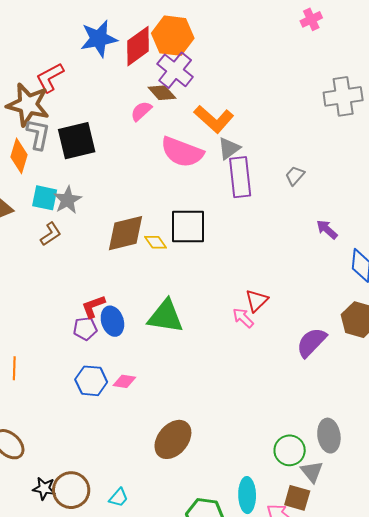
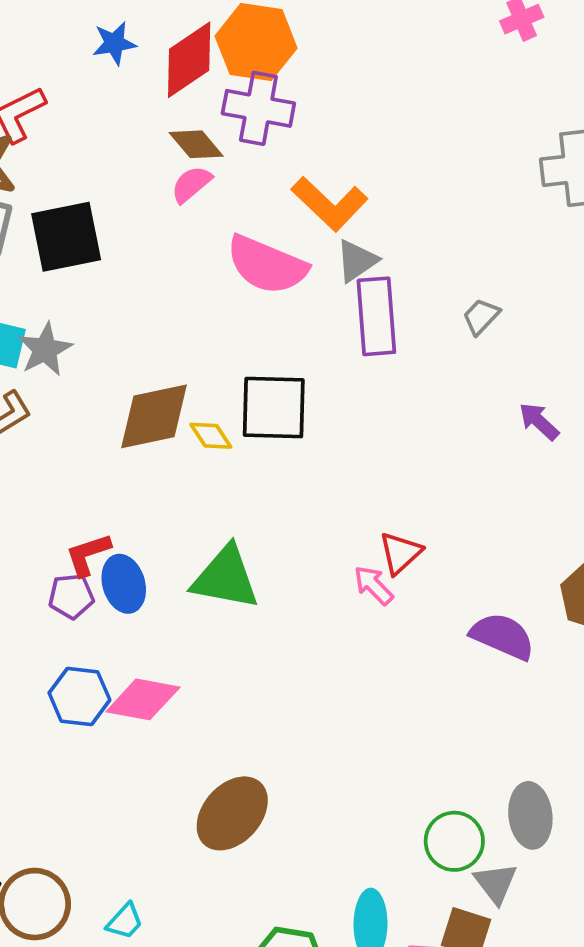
blue star: (99, 39) -> (114, 43), size x0.6
purple cross: (175, 70) -> (258, 108), turned -30
brown diamond: (162, 93) -> (196, 144), moved
purple semicircle: (311, 342) -> (503, 636), turned 68
pink diamond: (124, 381) -> (143, 699), size x1.6

